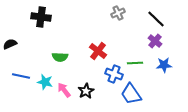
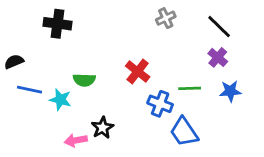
blue line: (21, 76) -> (29, 90), moved
cyan star: (45, 82) -> (60, 100), moved
pink arrow: (64, 90) -> (76, 140), moved, turned -63
black star: (86, 91) -> (102, 128), moved

